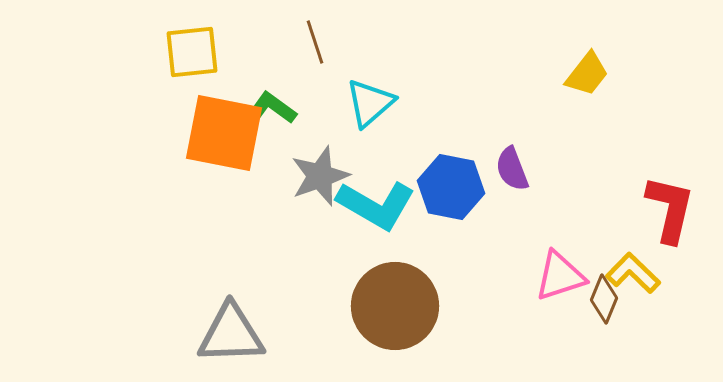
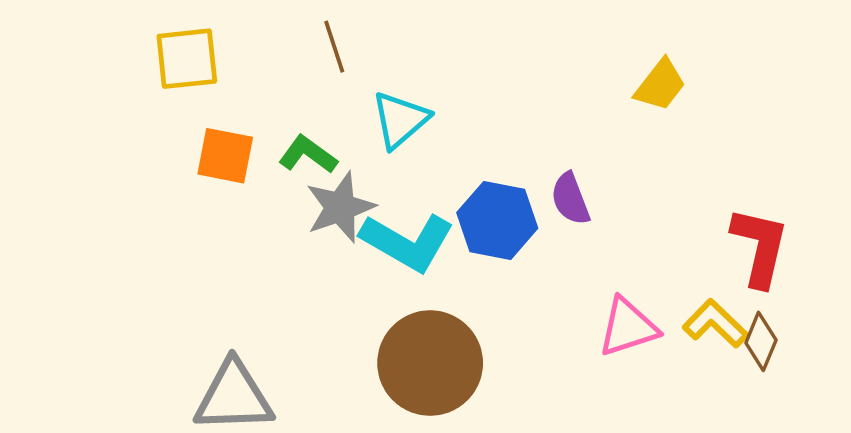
green L-shape: (272, 108) -> (308, 155), moved
orange square: (224, 133) -> (225, 156), size x0.6
brown diamond: (604, 299) -> (761, 341), moved

